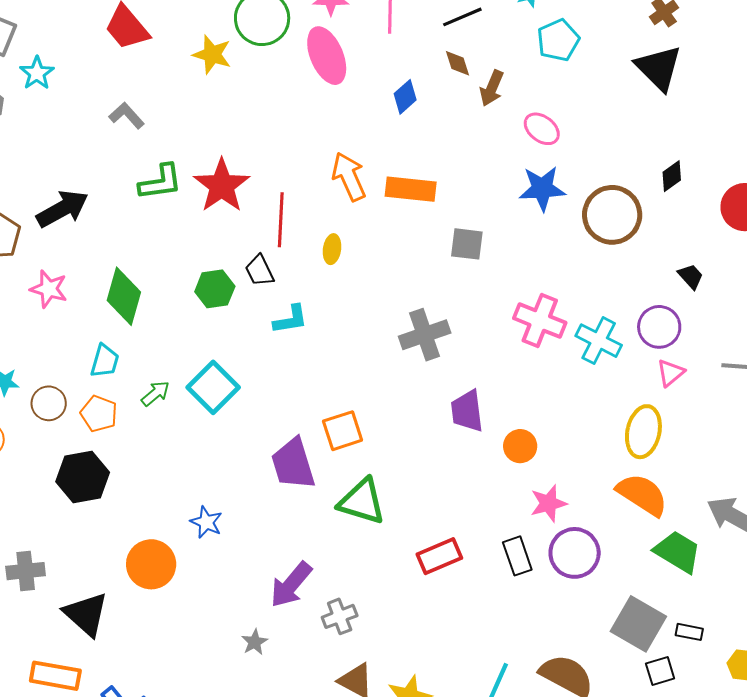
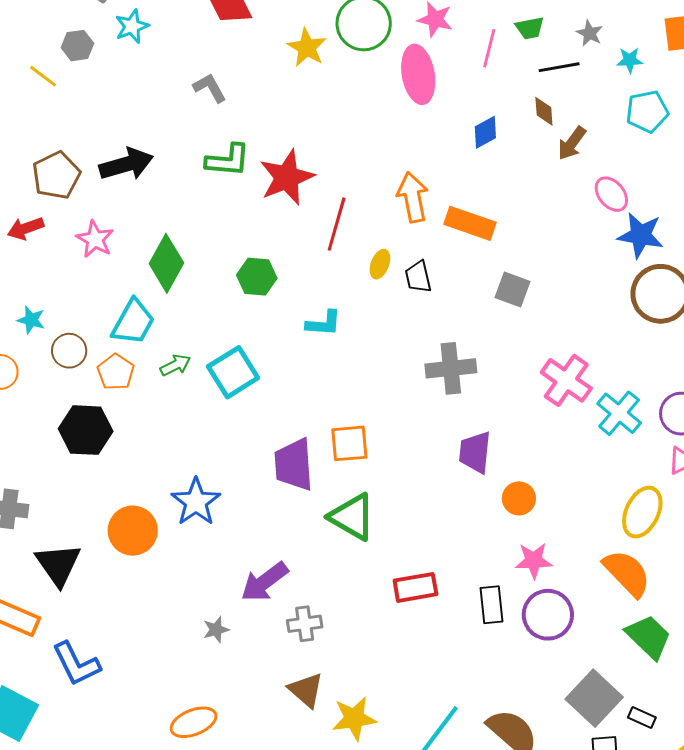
blue star: (542, 189) -> (641, 235), moved
black trapezoid: (260, 271) -> (418, 277), moved
cyan trapezoid: (105, 361) -> (133, 322), size x1.4
blue star: (206, 522) -> (196, 502), size x1.5

